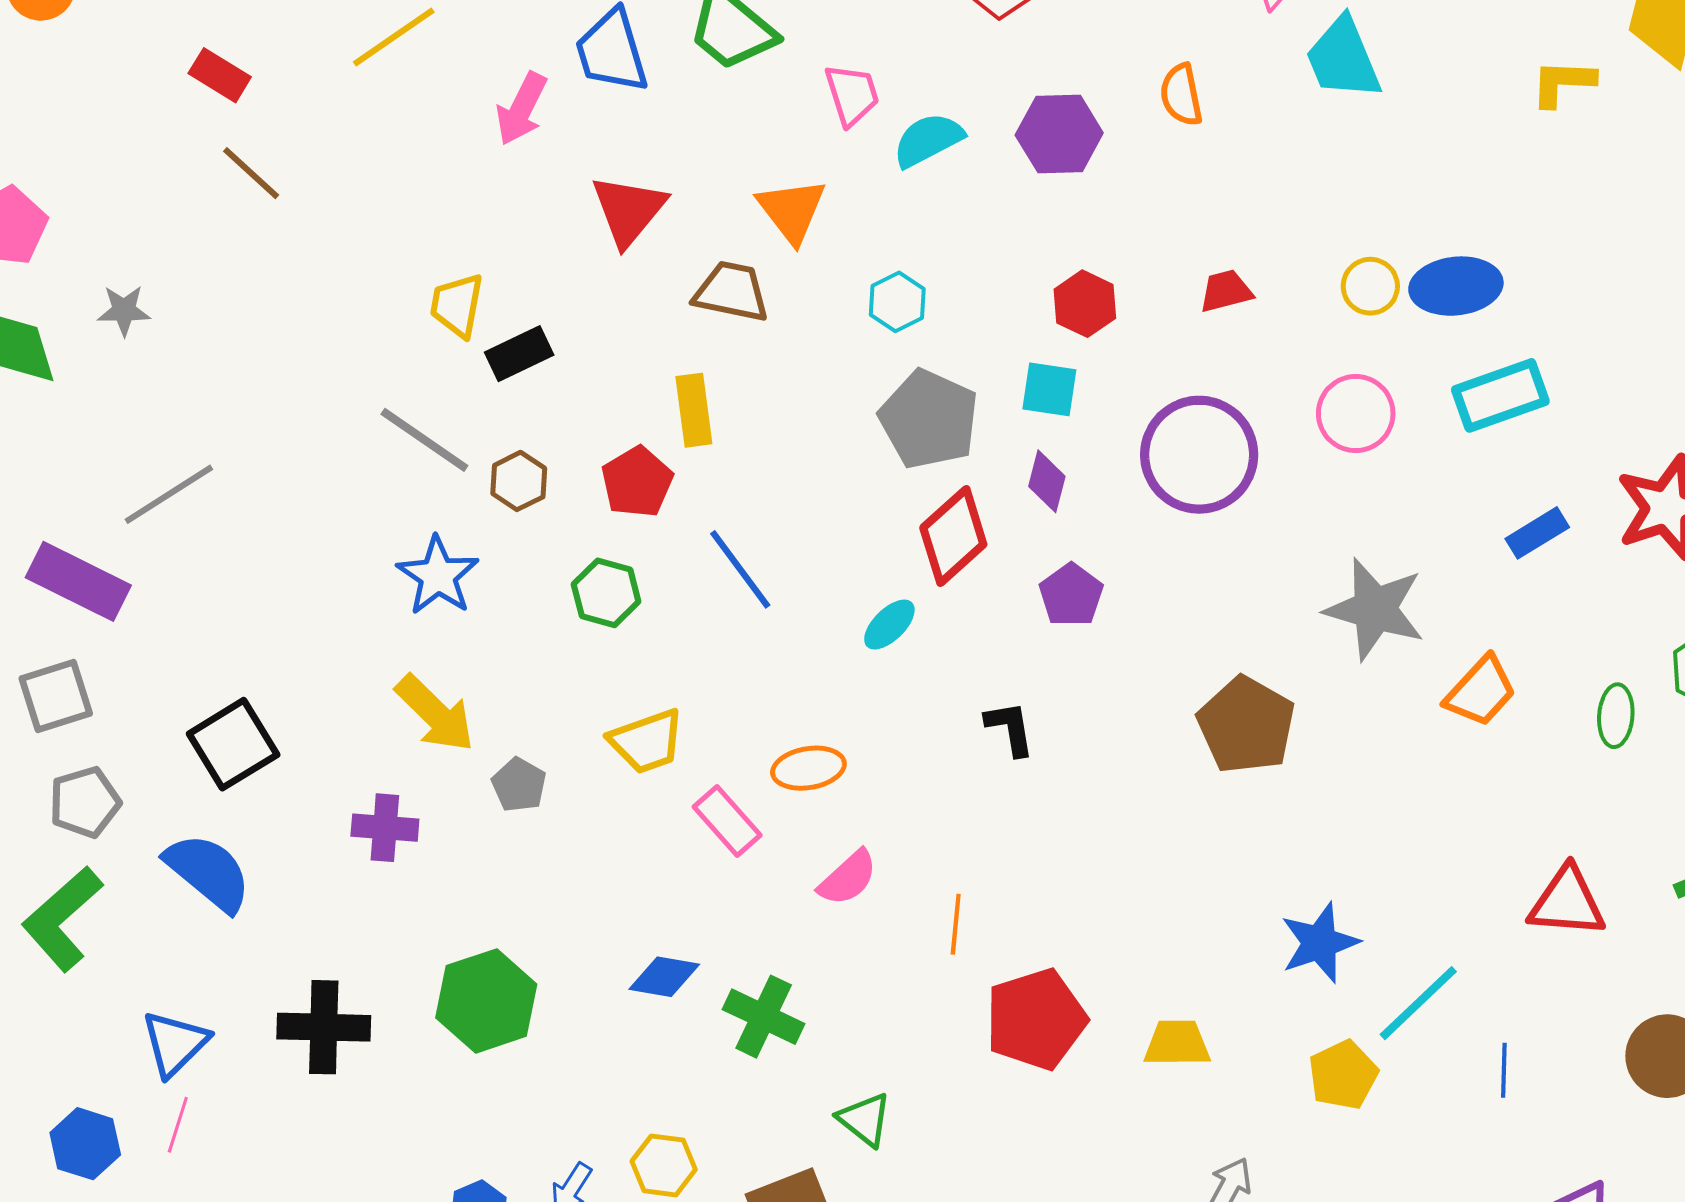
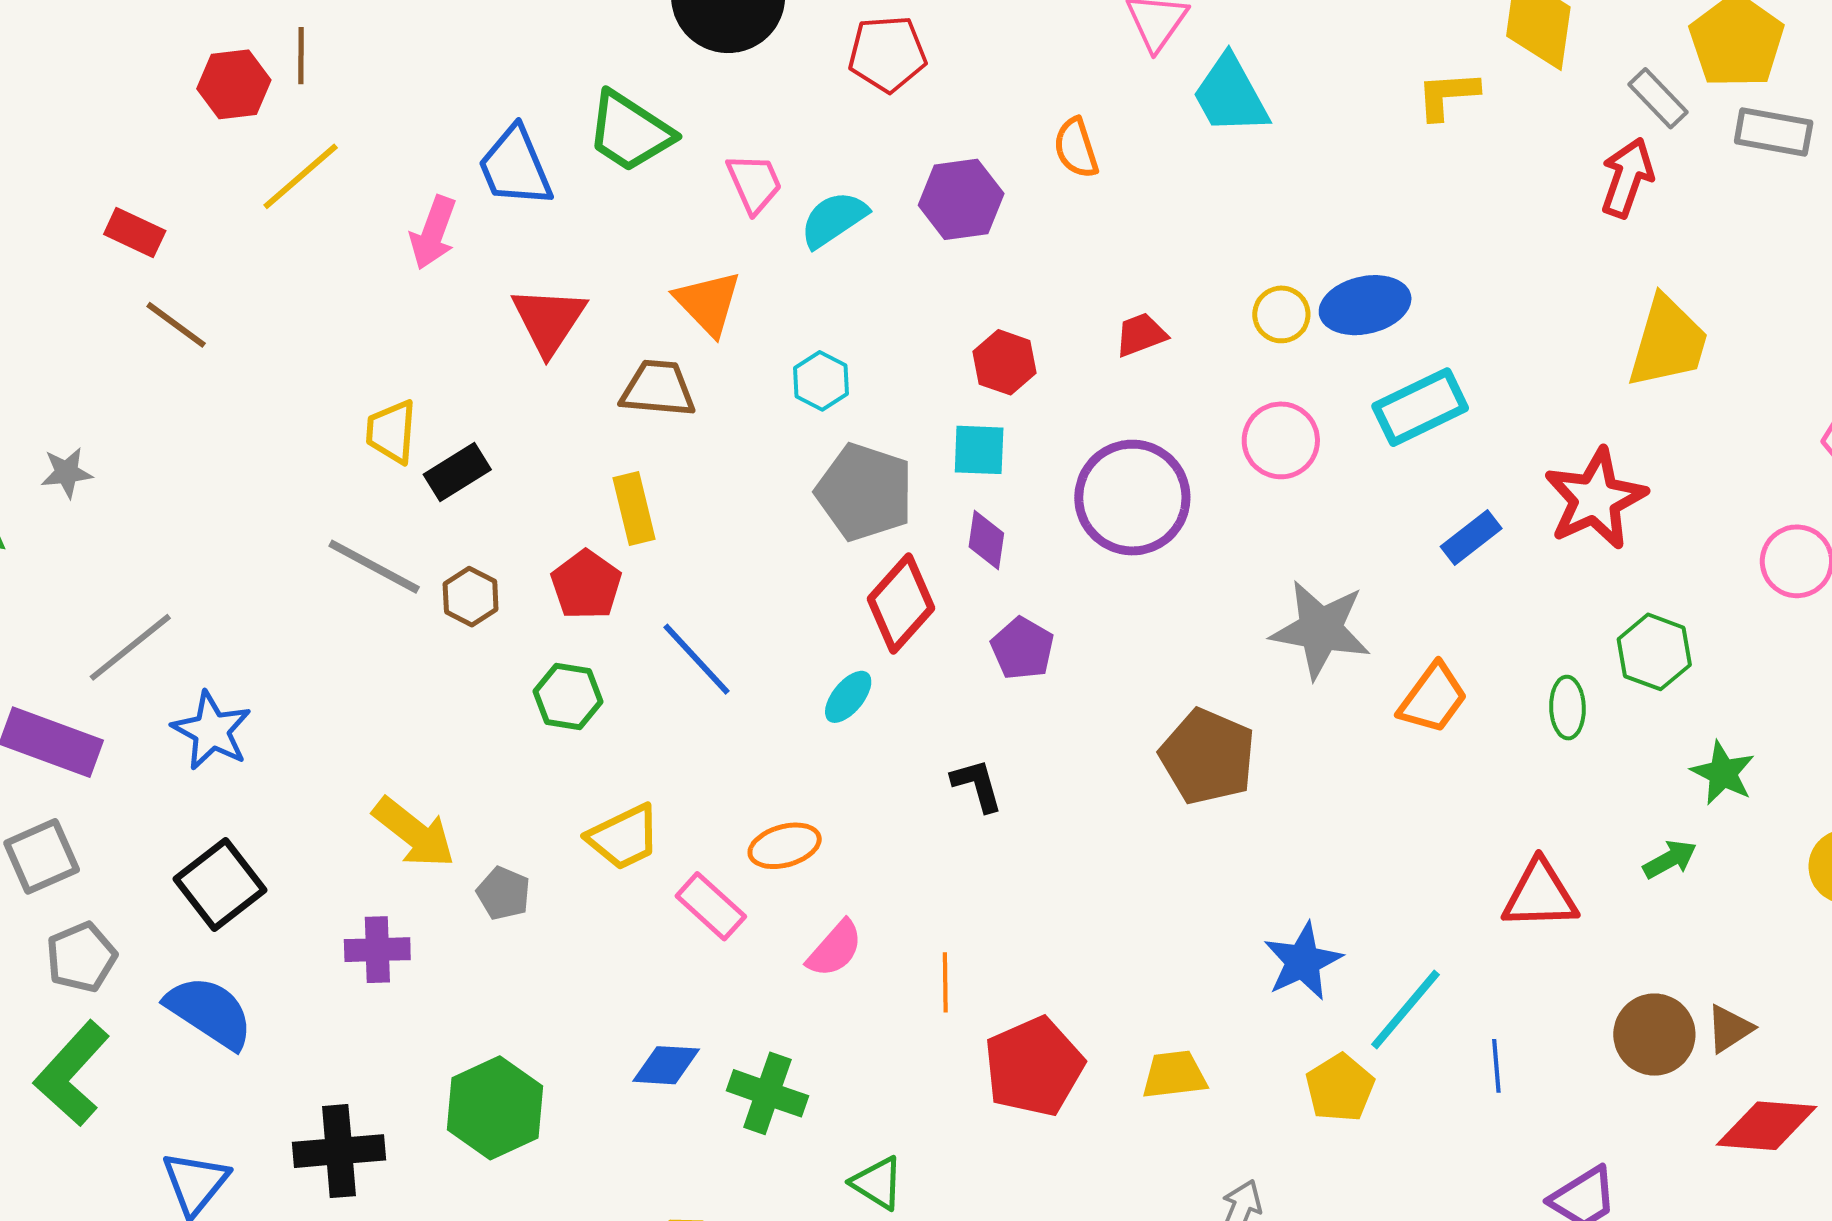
blue star: (438, 576) -> (212, 731), moved

